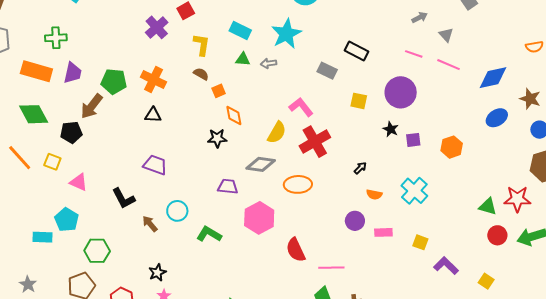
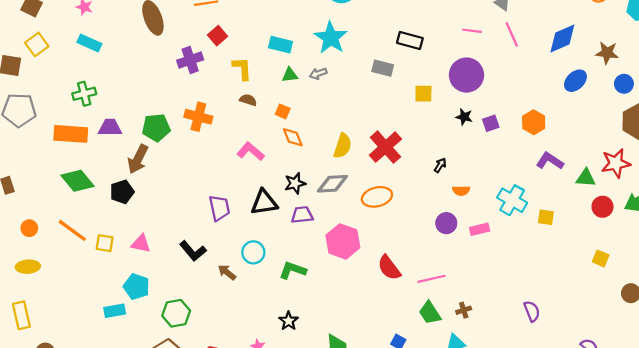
purple cross: (157, 27) -> (190, 60), turned 35
pink line: (449, 65) -> (512, 34), turned 55
purple trapezoid: (73, 73) -> (110, 128), turned -90
orange square: (219, 91) -> (283, 111), moved, turned -32
pink L-shape: (301, 107) -> (251, 151), moved
black triangle: (153, 115) -> (264, 202), moved, size x1.5
black star: (217, 138) -> (295, 183), moved
yellow square: (52, 162) -> (105, 243), moved
purple trapezoid: (155, 165) -> (219, 208), turned 70
cyan cross: (414, 191) -> (512, 200), moved
yellow square: (420, 242) -> (546, 217), moved
purple L-shape: (446, 266) -> (550, 161), moved
black star: (157, 273) -> (289, 321), moved

